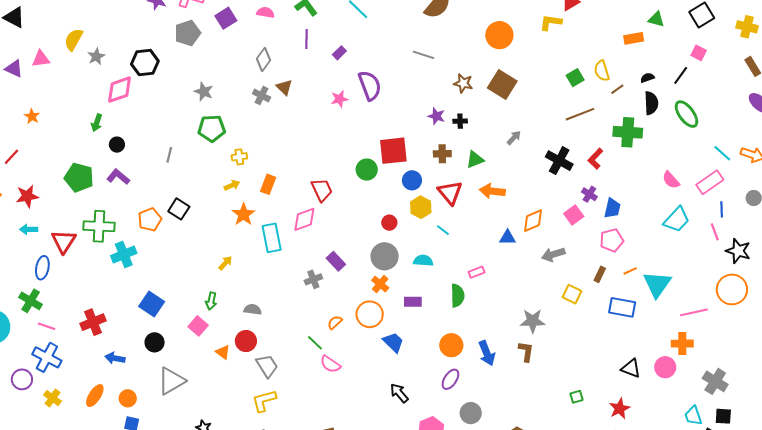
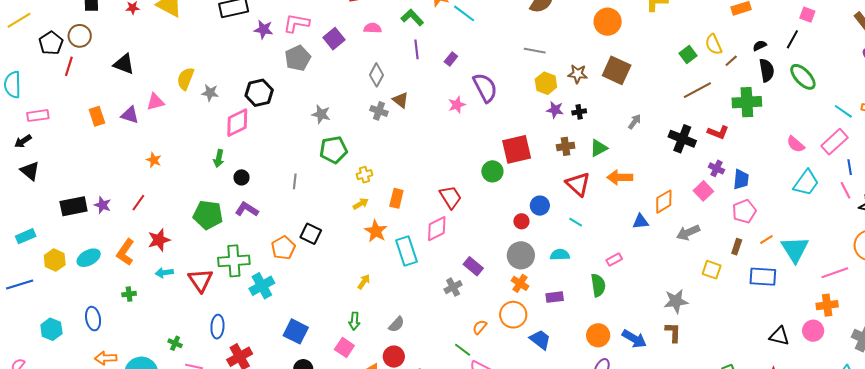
gray star: (96, 56) -> (210, 93), turned -30
red L-shape: (595, 159) -> (718, 132), turned -105
blue circle: (412, 180) -> (540, 206), moved
yellow hexagon: (421, 207) -> (546, 83), moved
blue ellipse: (42, 268) -> (217, 327), moved
green cross: (31, 301) -> (175, 343), size x0.6
gray semicircle: (253, 309) -> (397, 324), turned 132
blue arrow: (487, 353) -> (634, 339), turned -30

